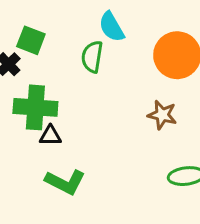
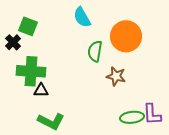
green semicircle: (92, 57) -> (95, 51), moved

